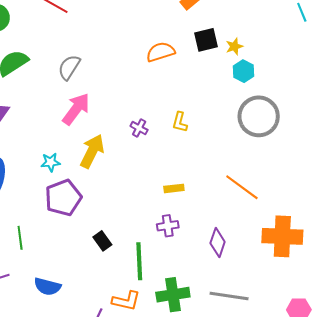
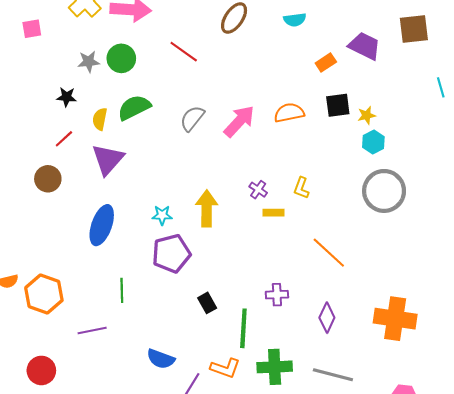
pink arrow: (76, 109) -> (239, 121), moved
yellow arrow: (92, 151) -> (207, 208), turned -32
orange line: (242, 187) -> (329, 253), moved
yellow rectangle: (174, 188) -> (274, 213), moved
blue semicircle: (47, 287) -> (161, 359), moved

